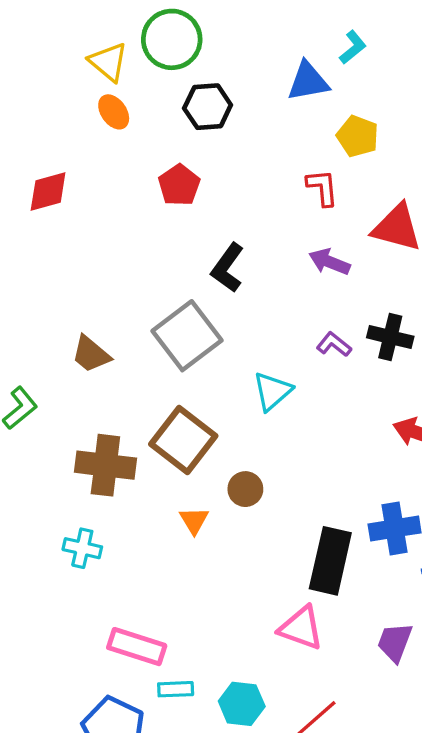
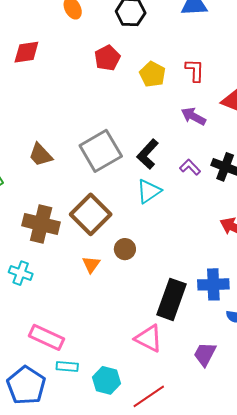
yellow pentagon: (358, 136) -> (153, 74), moved
black L-shape: (228, 268) -> (148, 154), moved

